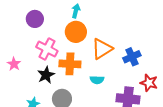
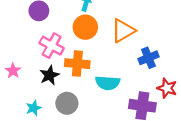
orange triangle: (102, 49) -> (123, 31), moved
pink star: (14, 64) -> (13, 71), moved
cyan semicircle: (97, 80) -> (108, 83), size x1.5

